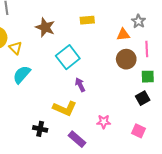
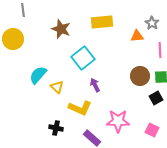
yellow rectangle: (87, 20) -> (102, 22), size x1.5
yellow triangle: (15, 48) -> (57, 87), moved
brown circle: (126, 59) -> (140, 76), moved
pink star: (104, 122) -> (118, 121), size x1.6

